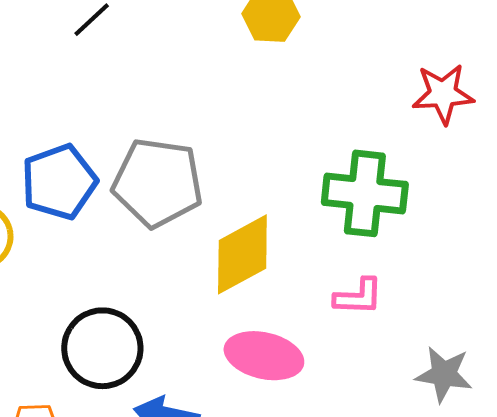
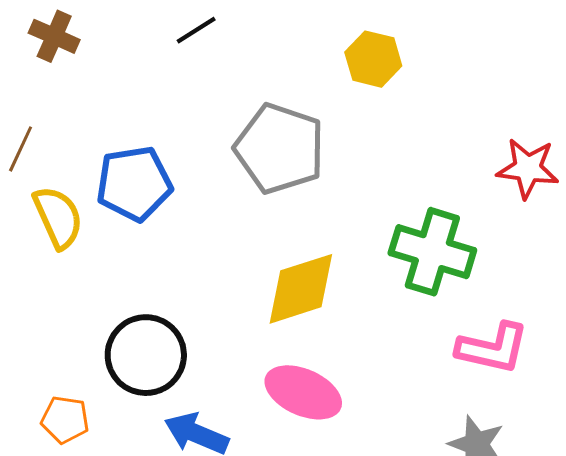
gray pentagon: (158, 183) -> (280, 149), moved
pink L-shape: (358, 297) -> (493, 348), moved, size x1.4

